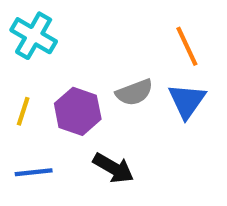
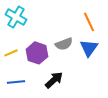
yellow line: (23, 111) -> (11, 53), turned 48
black arrow: (113, 168) -> (54, 80), turned -72

